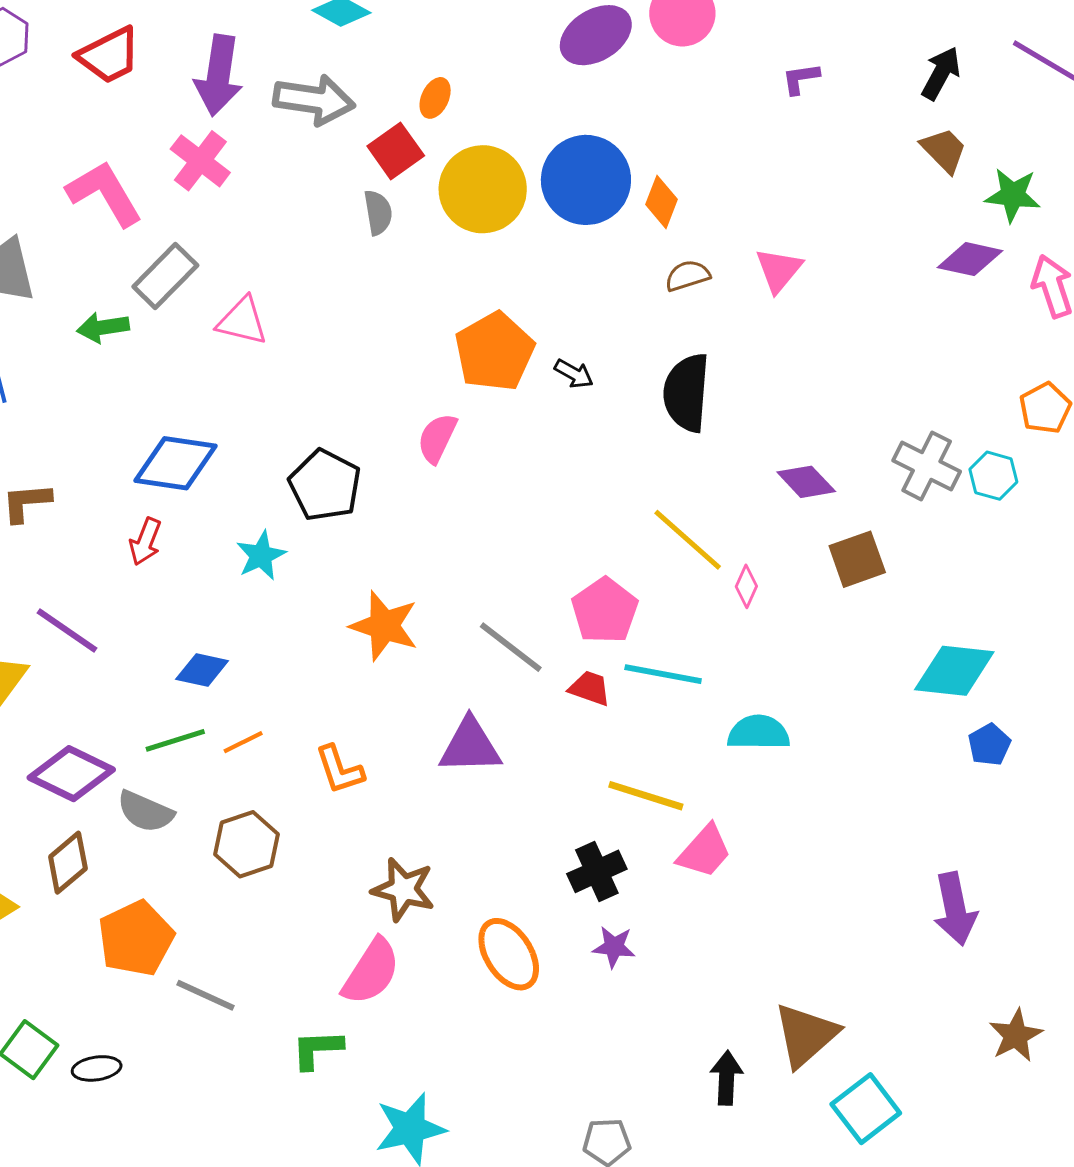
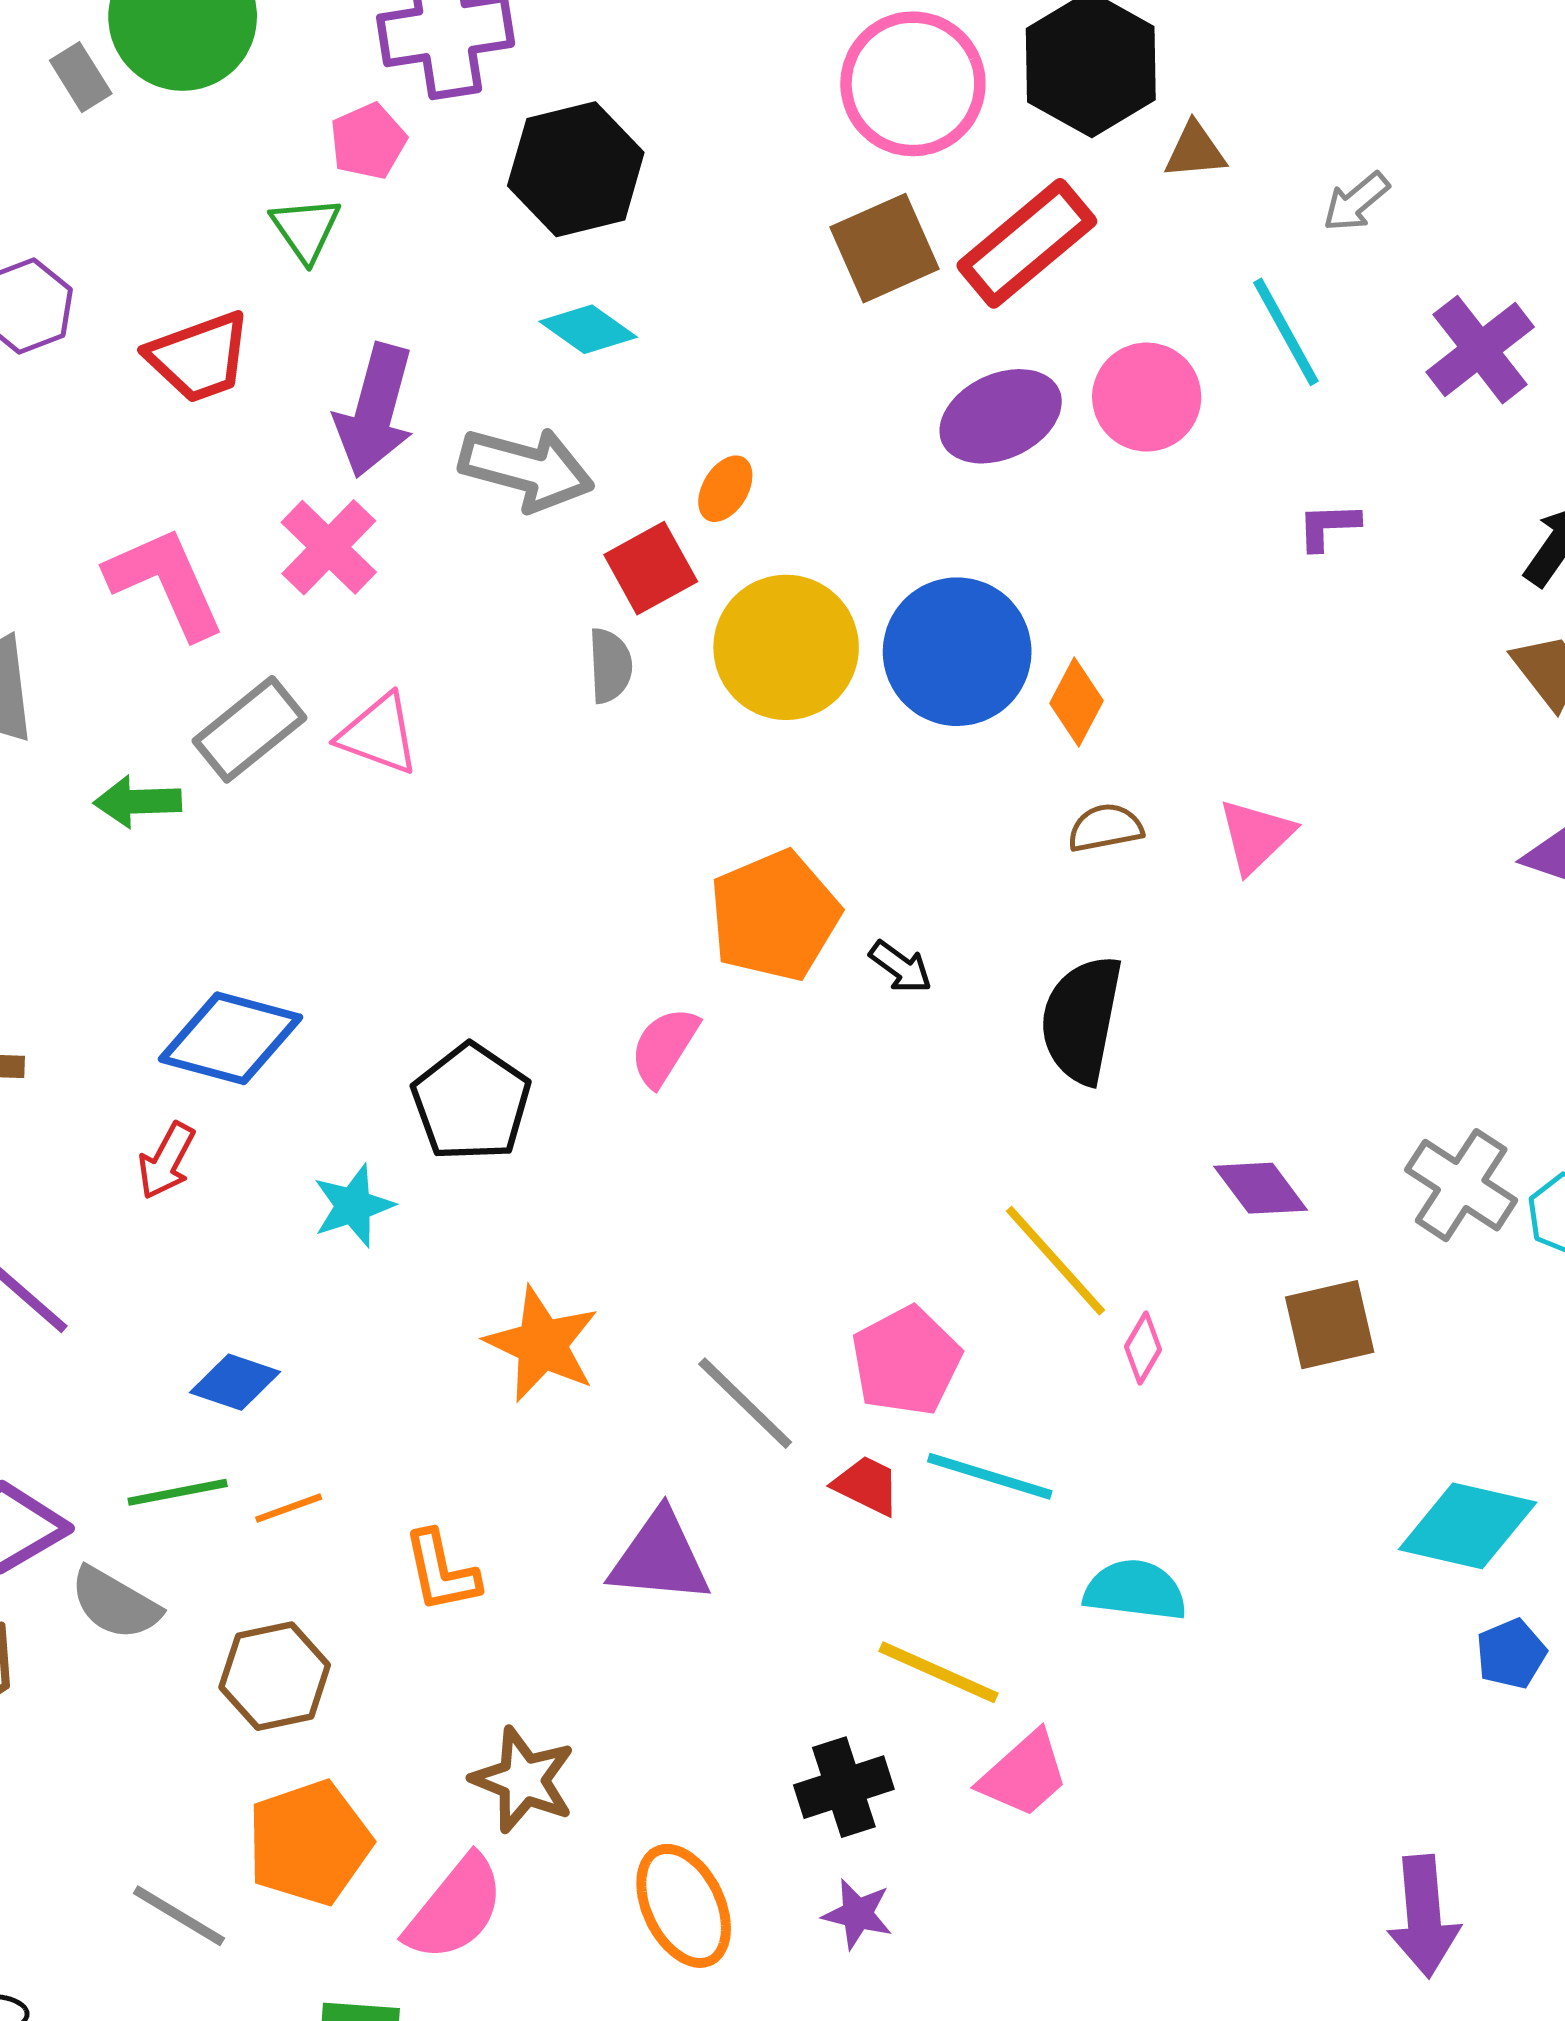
pink triangle: (242, 321) -> (379, 734), moved
orange pentagon: (136, 938) -> (309, 1843), moved

